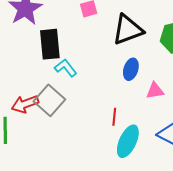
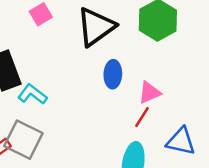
red line: (114, 117) -> (142, 117), moved, turned 42

